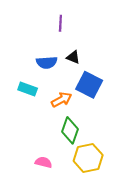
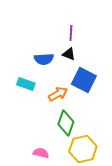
purple line: (60, 23) -> (71, 33), moved

